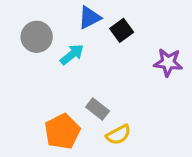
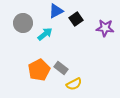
purple star: (168, 62) -> (105, 28), moved
orange pentagon: (62, 131) -> (39, 70), moved

